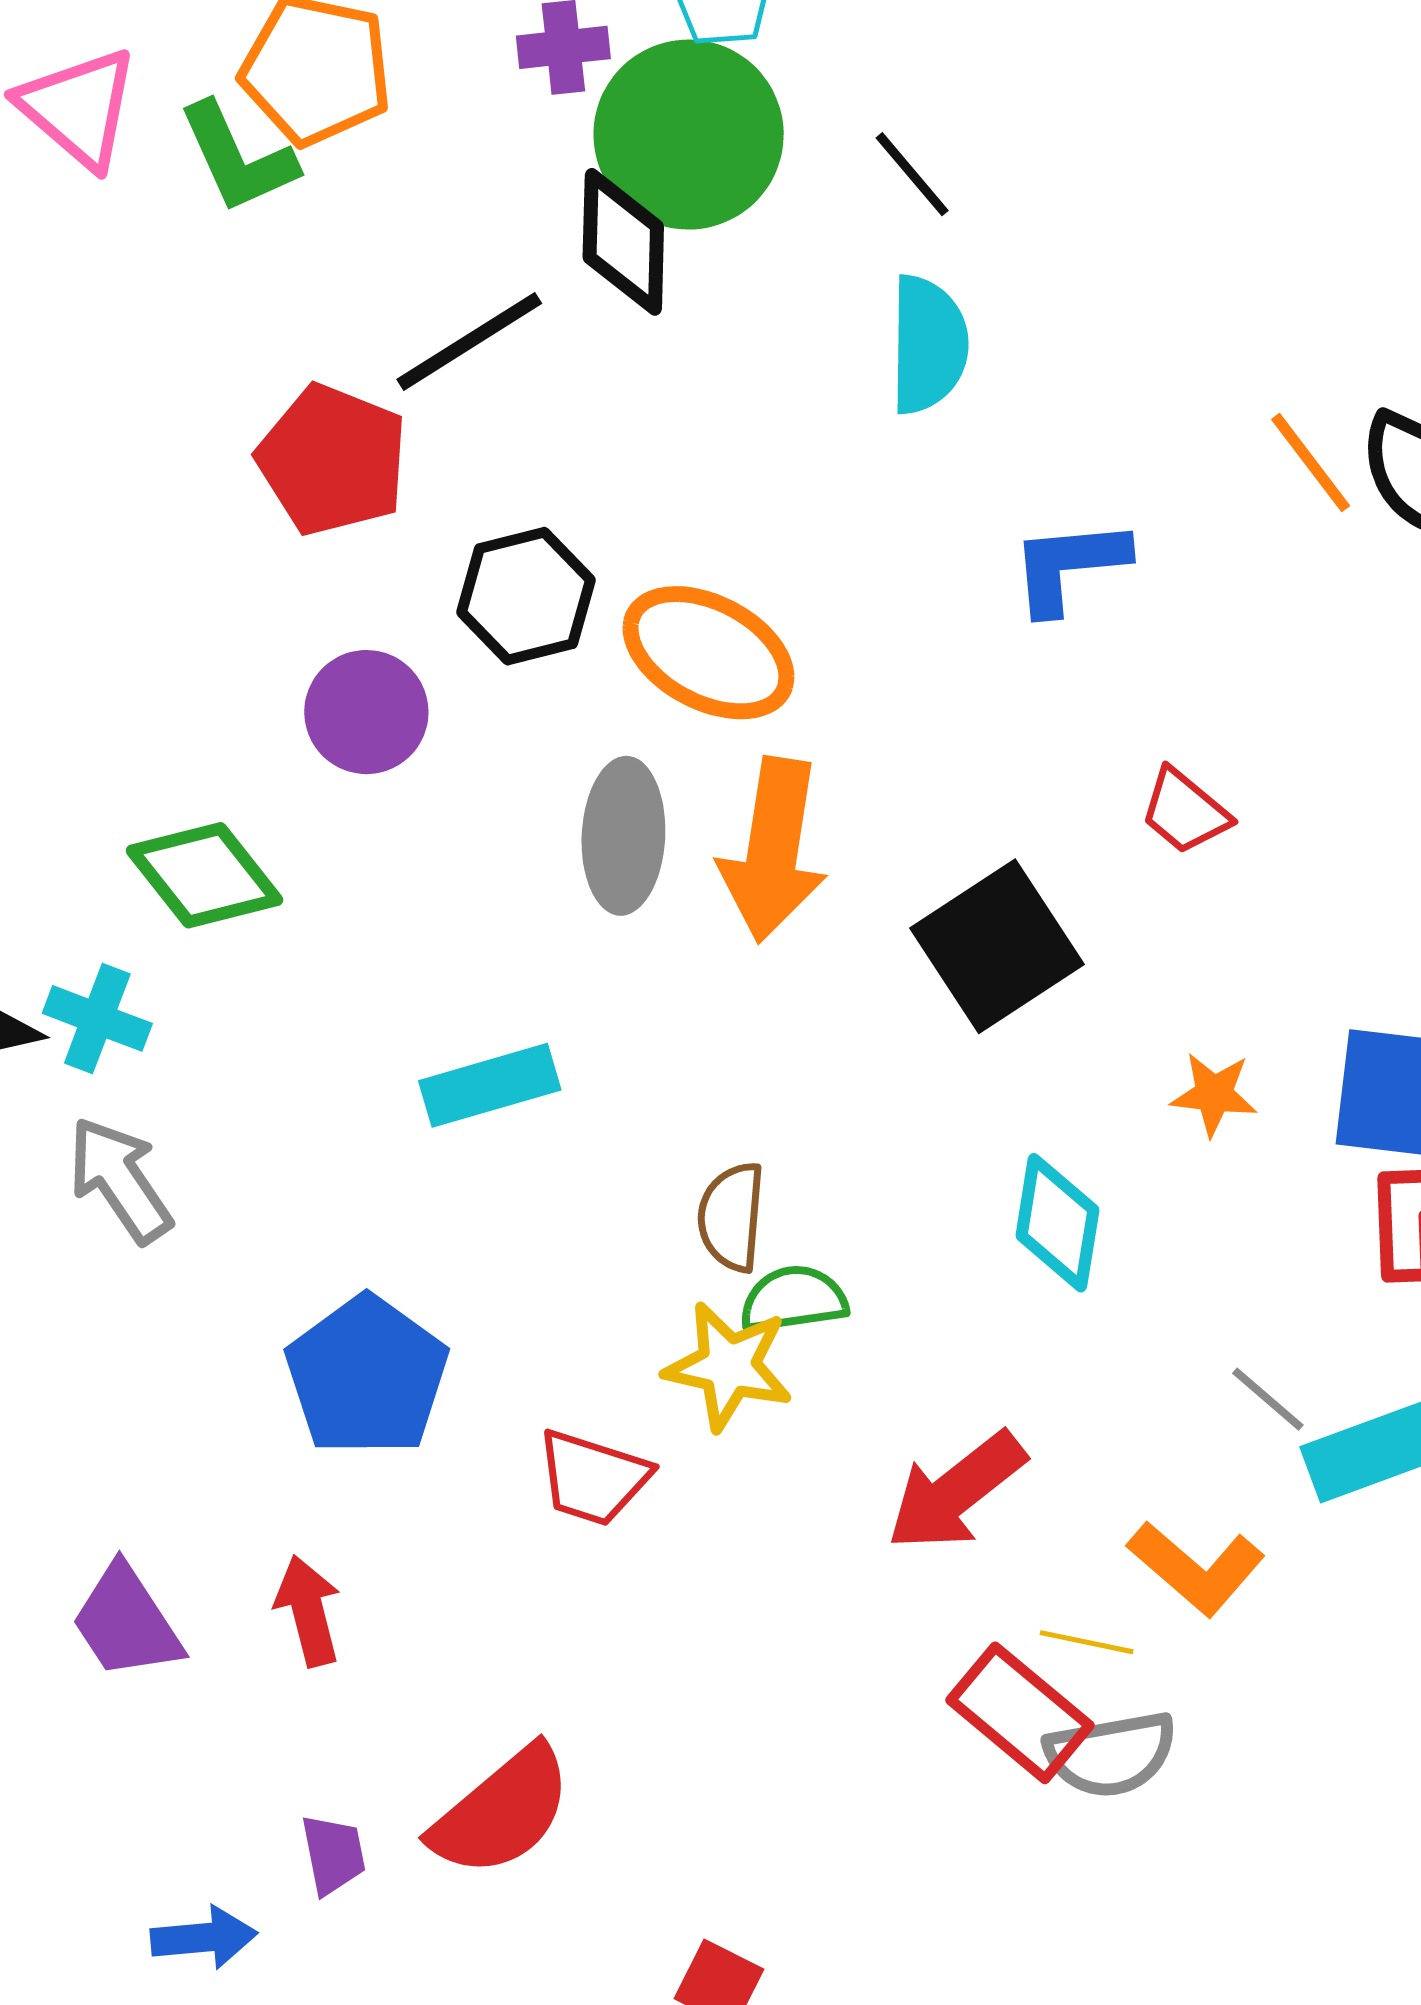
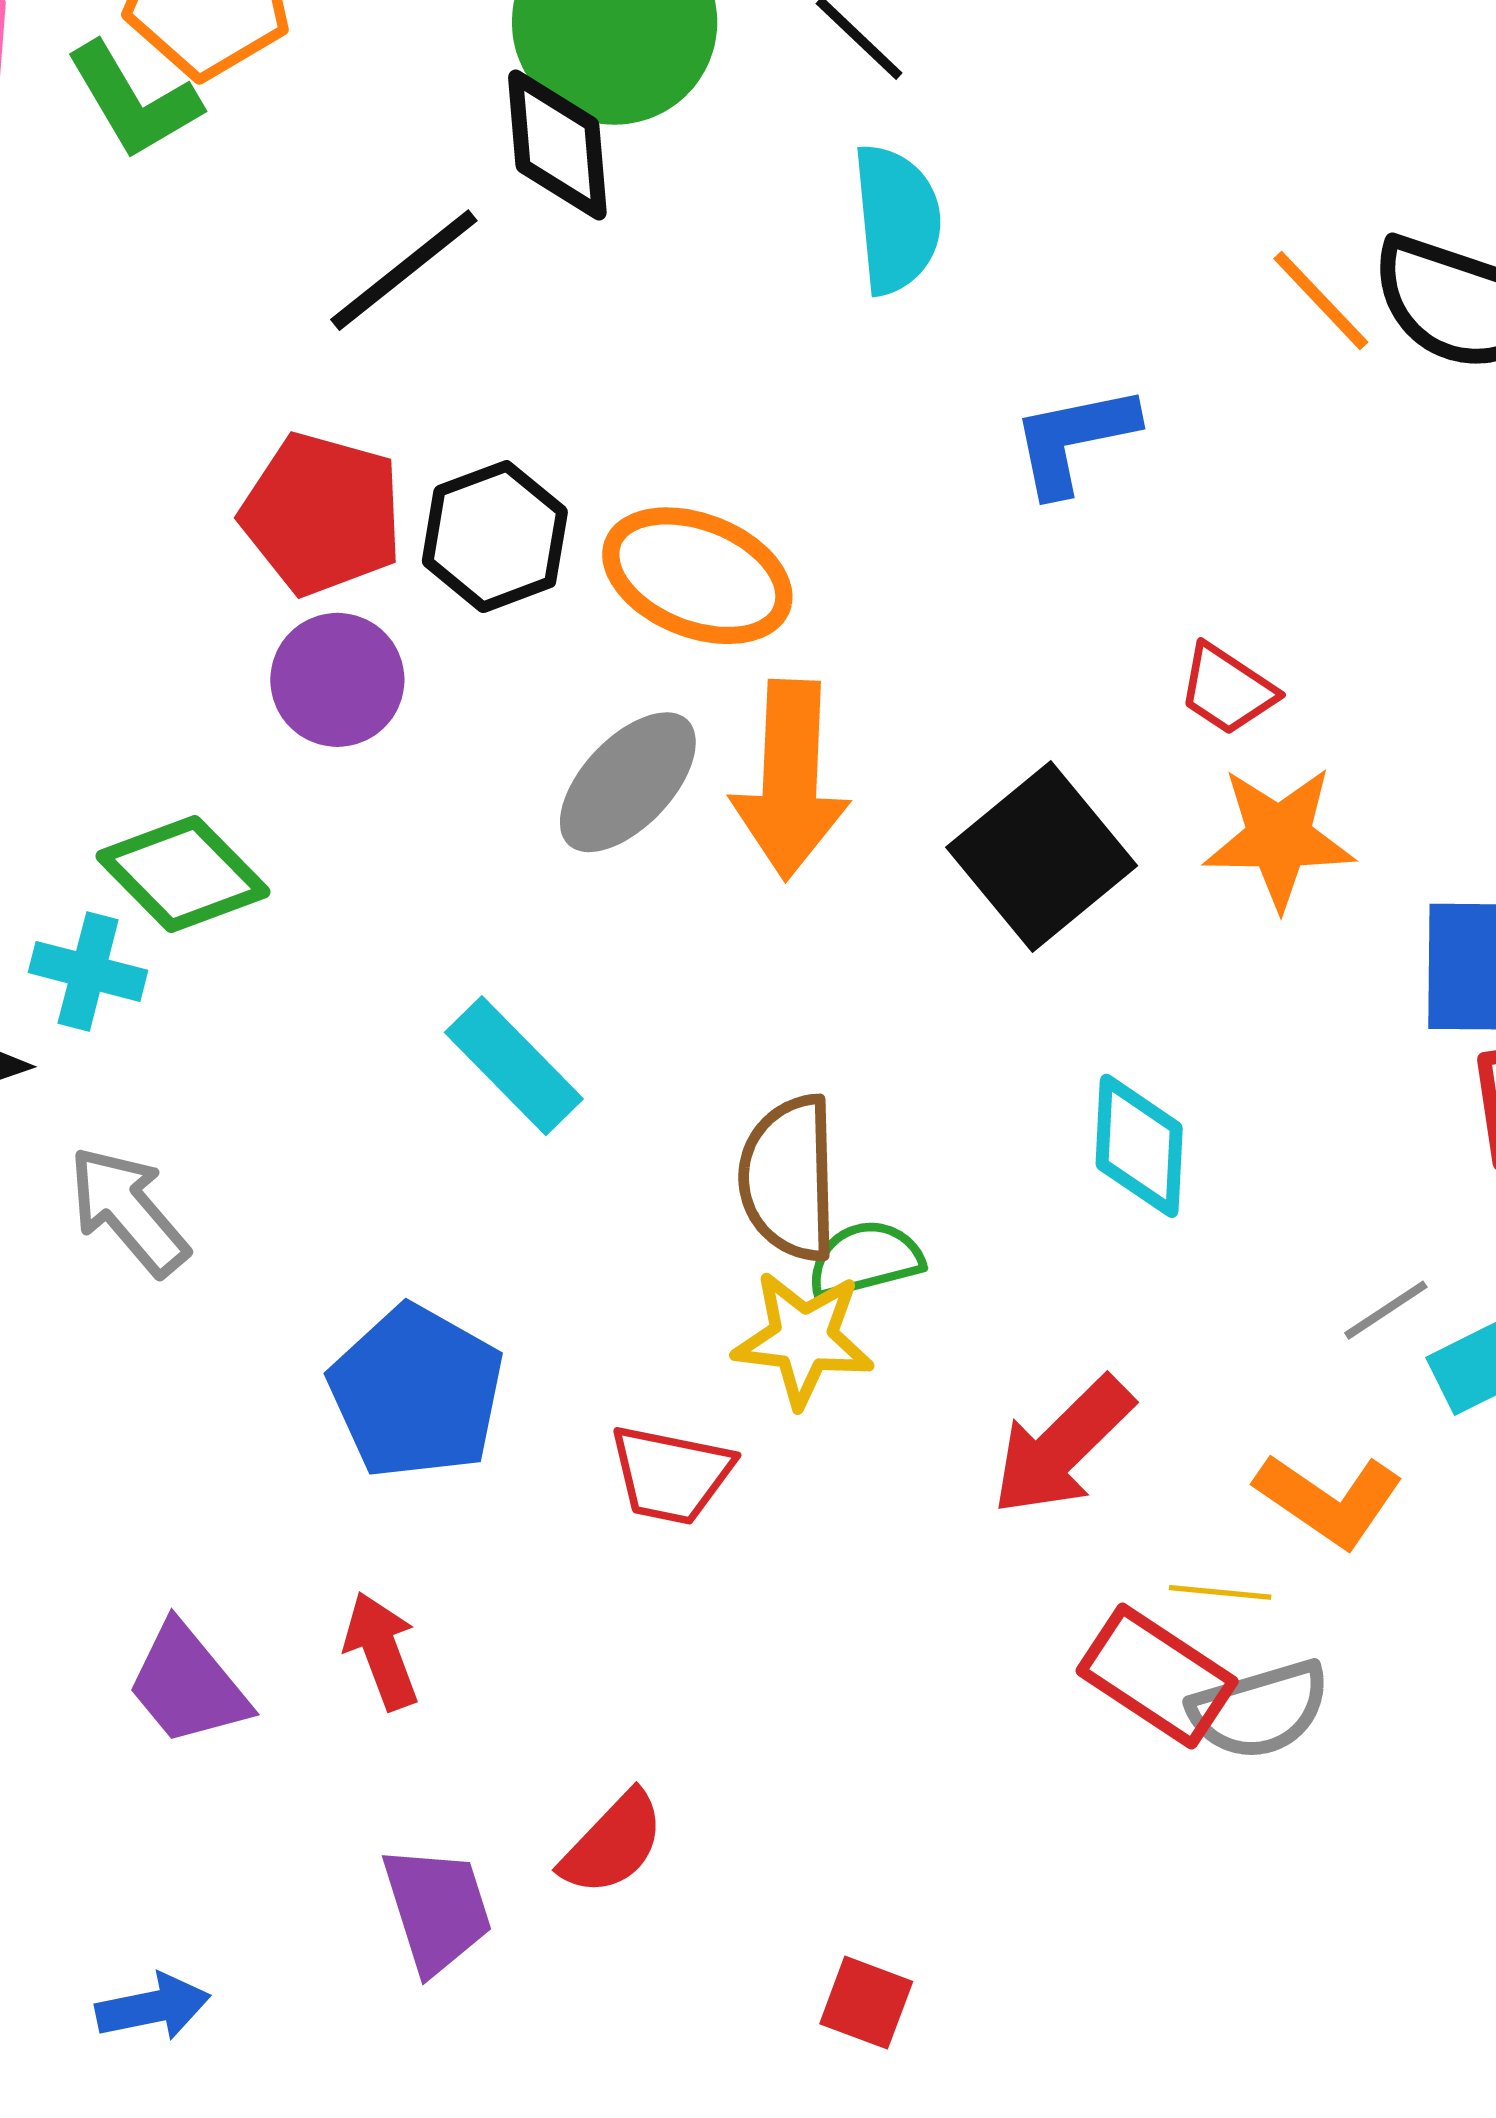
red pentagon: (333, 460) -> (322, 514), moved
gray ellipse: (623, 836) -> (628, 782), turned 47
cyan cross: (97, 1018) -> (88, 971), moved
cyan rectangle: (490, 1085) -> (514, 1066), turned 68
orange star: (1214, 1094) -> (1279, 838), moved, size x1.6
brown semicircle: (731, 1217) -> (789, 1178), size x1.4
gray line: (1268, 1399) -> (1386, 1310), turned -68
red semicircle: (502, 1812) -> (613, 1844), size x0.7
purple trapezoid: (333, 1854) -> (437, 1909), size x1.5
blue arrow: (204, 1938) -> (153, 2007), moved

